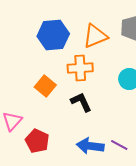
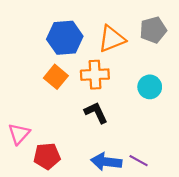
orange square: (45, 86) -> (56, 77), moved
red pentagon: (37, 141) -> (47, 156), turned -30

